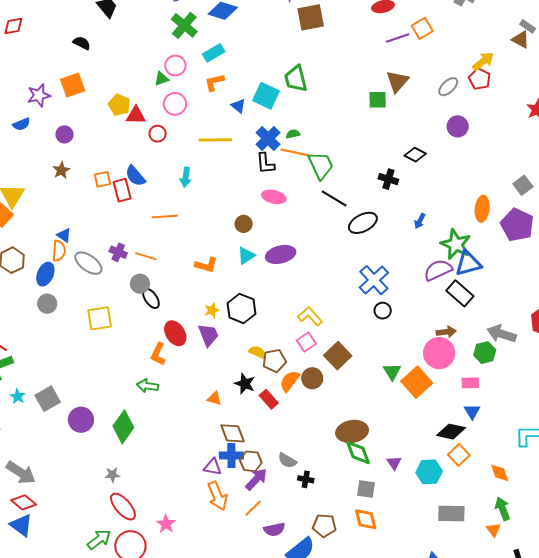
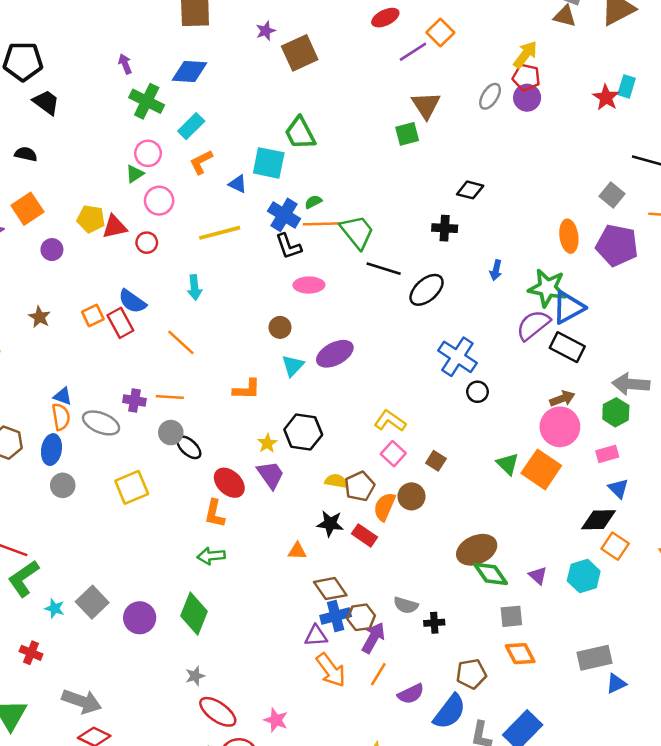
purple circle: (458, 126) -> (527, 98), moved
purple circle: (64, 134) -> (52, 250), moved
orange line: (165, 217) -> (181, 342), turned 60
brown square: (338, 356) -> (436, 461), size x0.6
gray rectangle: (451, 513) -> (594, 658), moved

